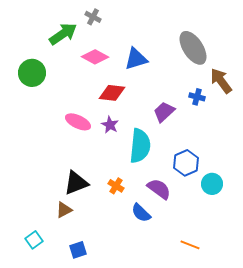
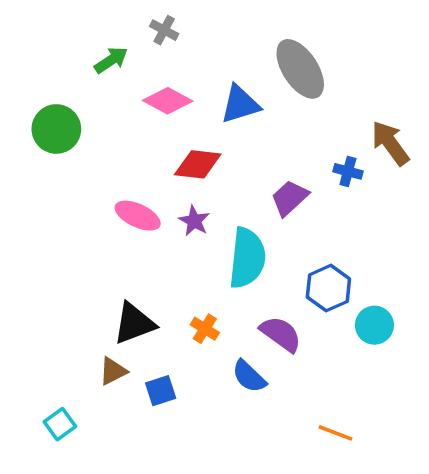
green arrow: (63, 34) -> (111, 60), size x0.7
gray ellipse: (193, 48) -> (300, 69), moved
blue square: (78, 250) -> (161, 391), moved

